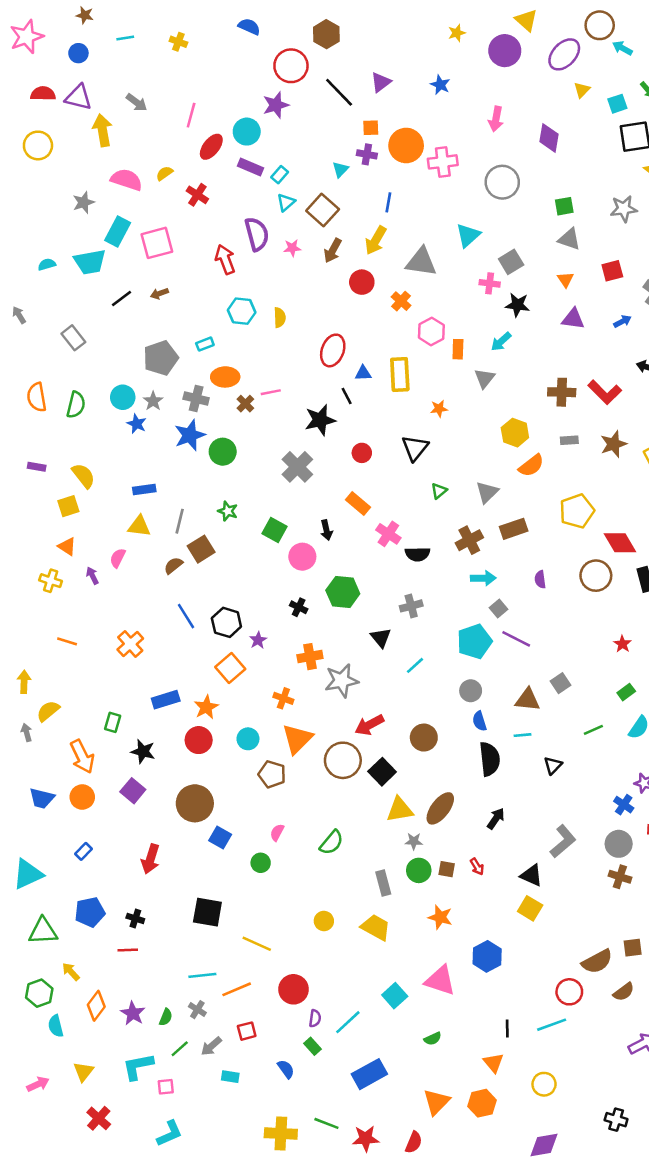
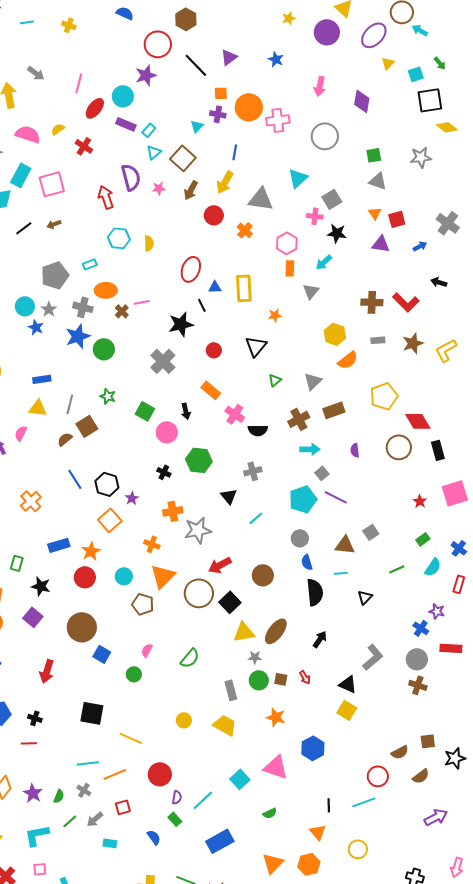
red square: (612, 271) -> (397, 219), moved
pink hexagon: (431, 331) -> (287, 243), moved
brown semicircle: (597, 961) -> (400, 752), size x0.7
pink square: (166, 1087) -> (40, 869), moved

